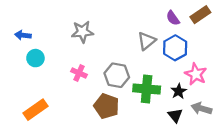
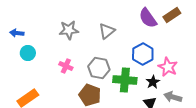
purple semicircle: (173, 18) -> (148, 18), size x1.5
gray triangle: (147, 41) -> (107, 31), moved
blue hexagon: (175, 48) -> (143, 54), moved

